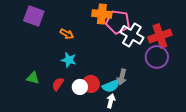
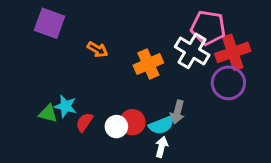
orange cross: (102, 14) -> (148, 64), moved, turned -30
pink pentagon: (118, 22) -> (208, 28), moved
cyan star: (69, 60) -> (65, 106), moved

